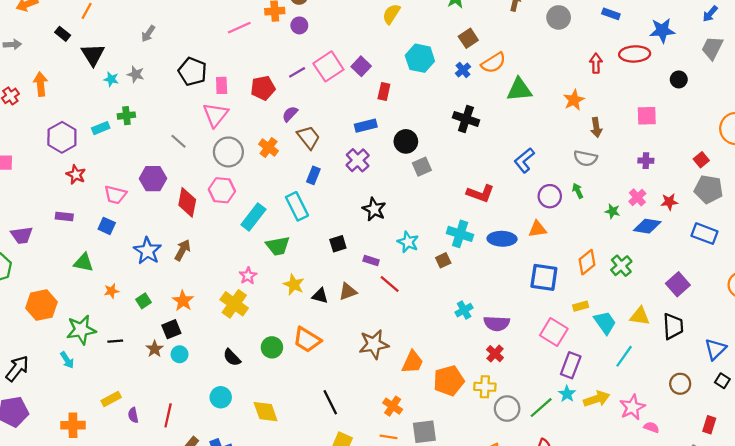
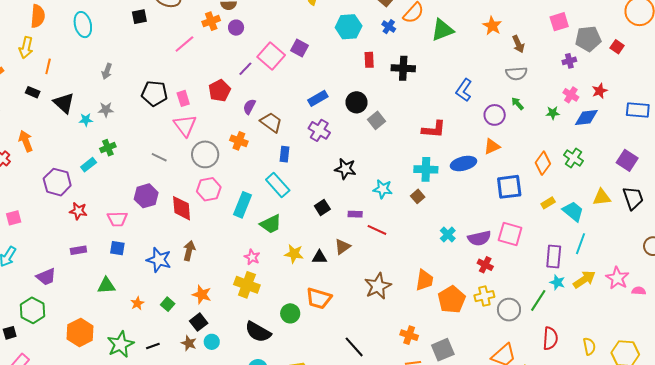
red rectangle: (384, 92) -> (369, 60), moved
gray pentagon: (709, 189) -> (588, 39), moved
pink square: (554, 332) -> (510, 234), moved
cyan line: (624, 356) -> (581, 244), moved
black semicircle: (232, 357) -> (258, 332), size x1.5
orange trapezoid: (412, 362) -> (424, 280), moved

